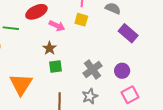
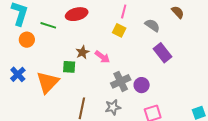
pink arrow: (57, 26) -> (102, 57), moved
green square: (56, 66) -> (69, 67), moved
purple circle: (122, 71) -> (142, 85), moved

